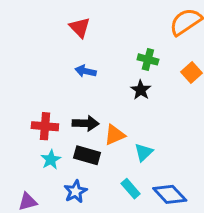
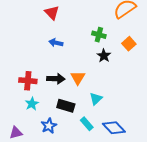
black star: (141, 90) -> (104, 56), moved
orange triangle: (115, 135) -> (78, 78), moved, turned -35
black rectangle: (87, 155) -> (66, 106), moved

